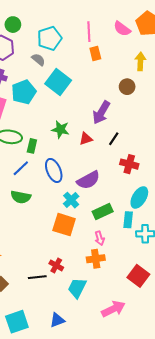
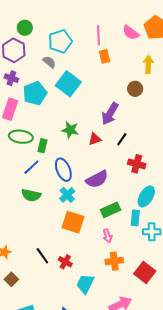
cyan cross: (71, 200) -> (67, 195), moved
orange cross: (96, 259) -> (114, 261), moved
black line: (37, 277) -> (42, 256), moved, turned 60

